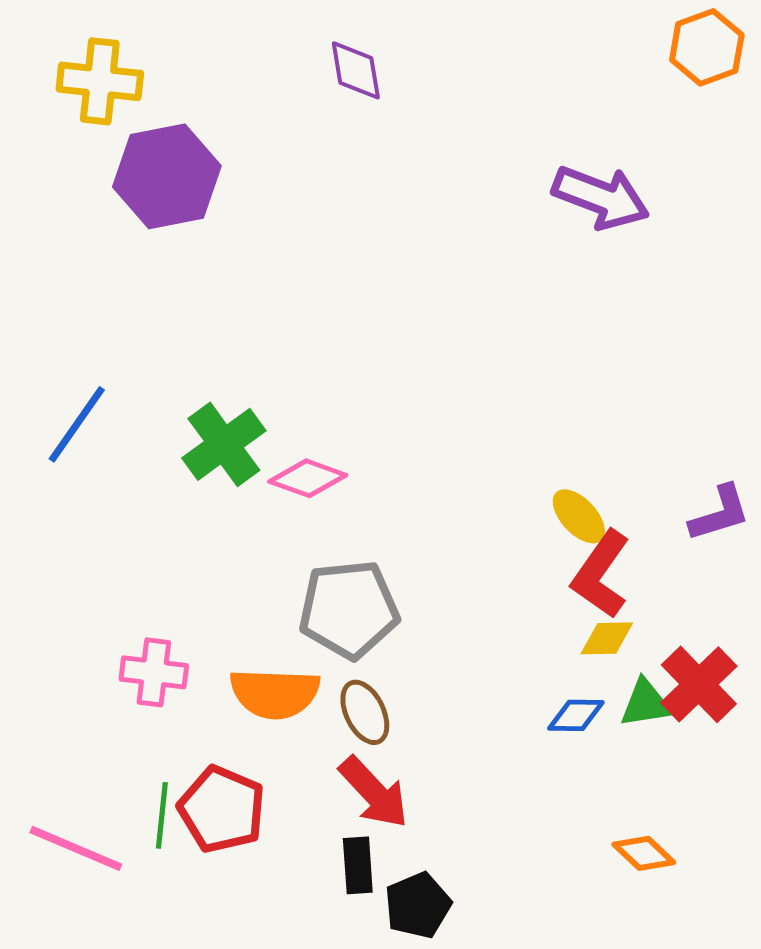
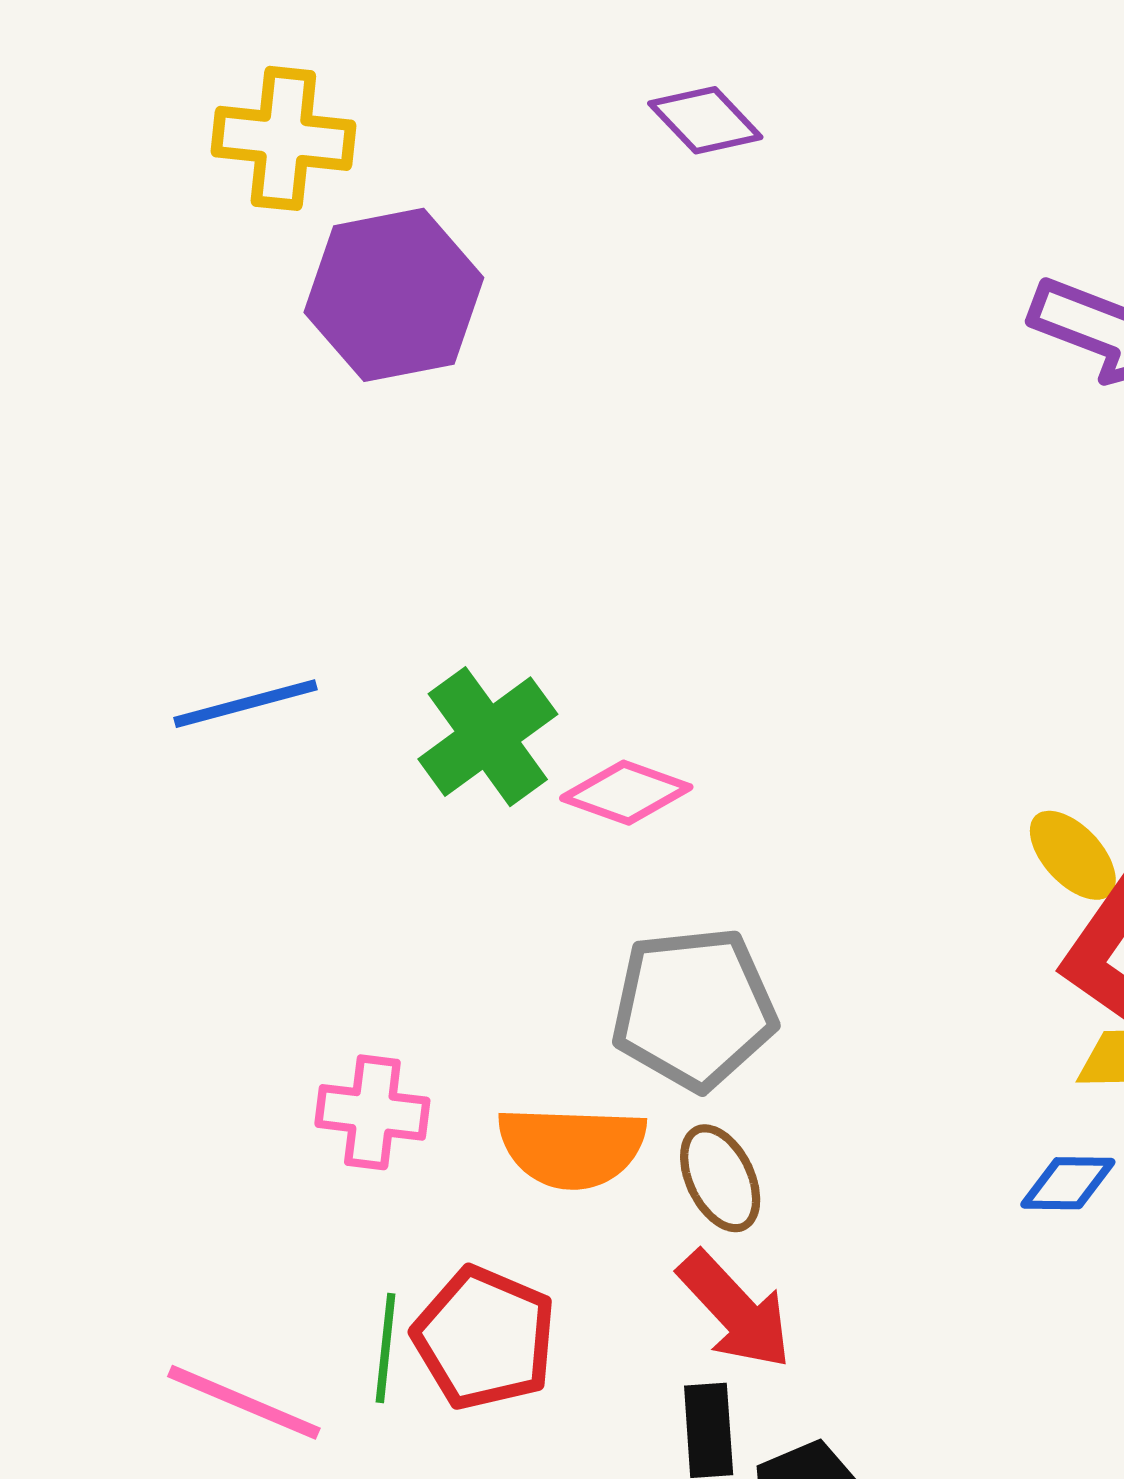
purple diamond: (356, 70) -> (705, 120), turned -34
blue line: (77, 424) -> (246, 704), turned 40

